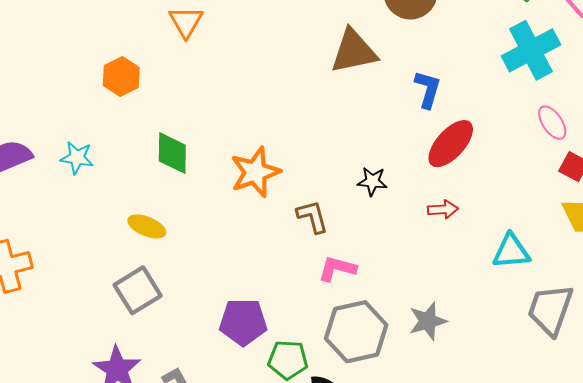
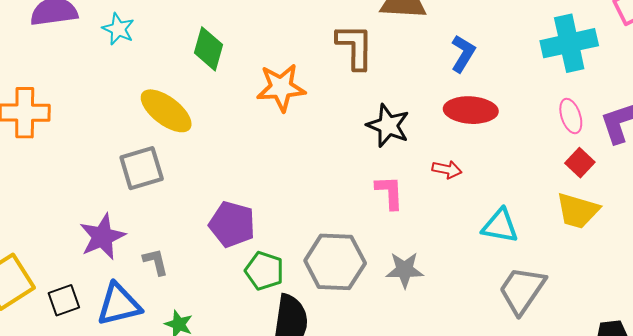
red ellipse: (451, 144) -> (471, 110), turned 36
black star: (372, 181) -> (388, 126), size x1.5
brown L-shape: (312, 217) -> (355, 47), moved, size x1.4
yellow ellipse: (147, 226) -> (166, 111), size x1.5
pink L-shape: (337, 269) -> (389, 192), moved, turned 57

